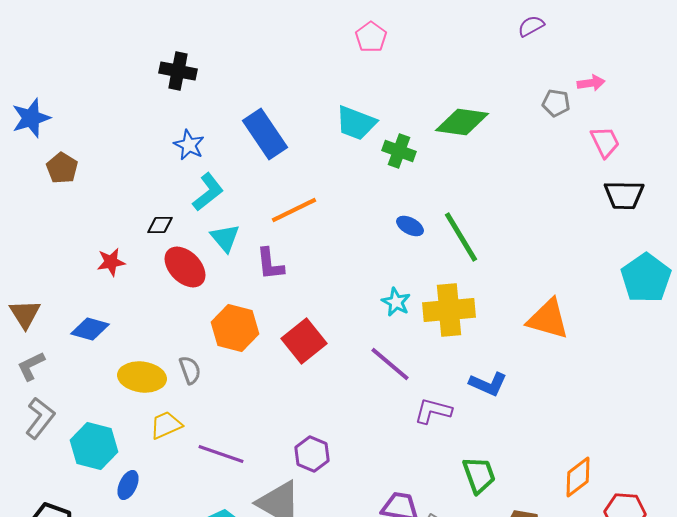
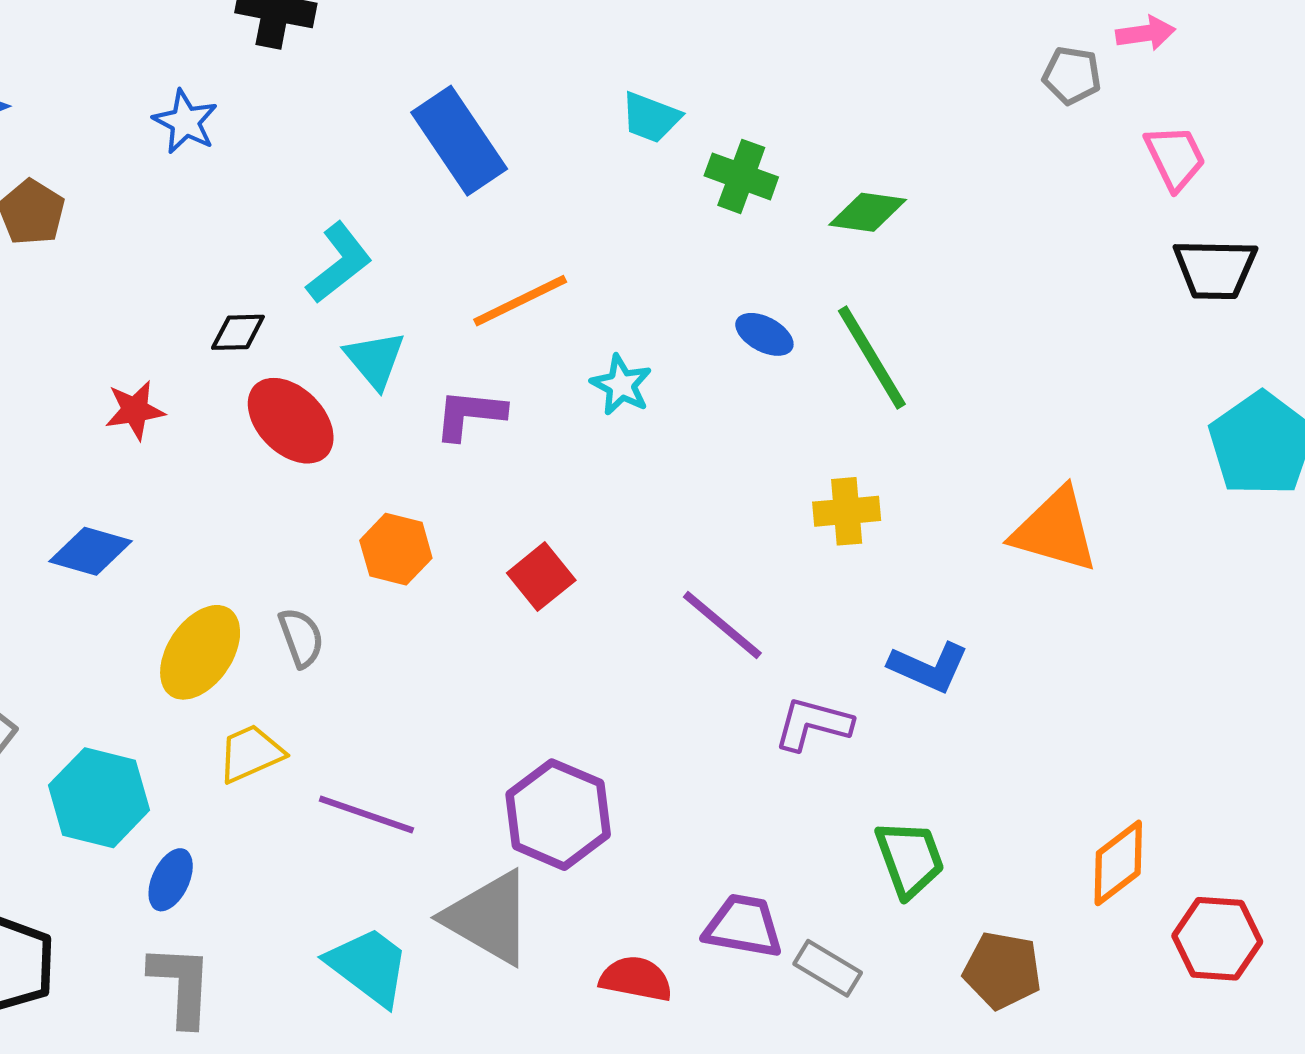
green diamond: (462, 122) -> (868, 212), moved, size x0.7
cyan trapezoid: (356, 123) -> (651, 117), size x0.7
blue star: (189, 145) -> (185, 122), moved
purple L-shape: (270, 264) -> (470, 414), turned 102
cyan star: (396, 302) -> (621, 385), moved
yellow cross: (449, 310) -> (847, 511), size x0.6
orange hexagon: (235, 328) -> (396, 549), size x0.7
red square: (304, 341) -> (541, 577), size x0.7
yellow ellipse: (142, 377) -> (200, 652), turned -63
purple hexagon: (312, 454) -> (558, 815), size x1.4

